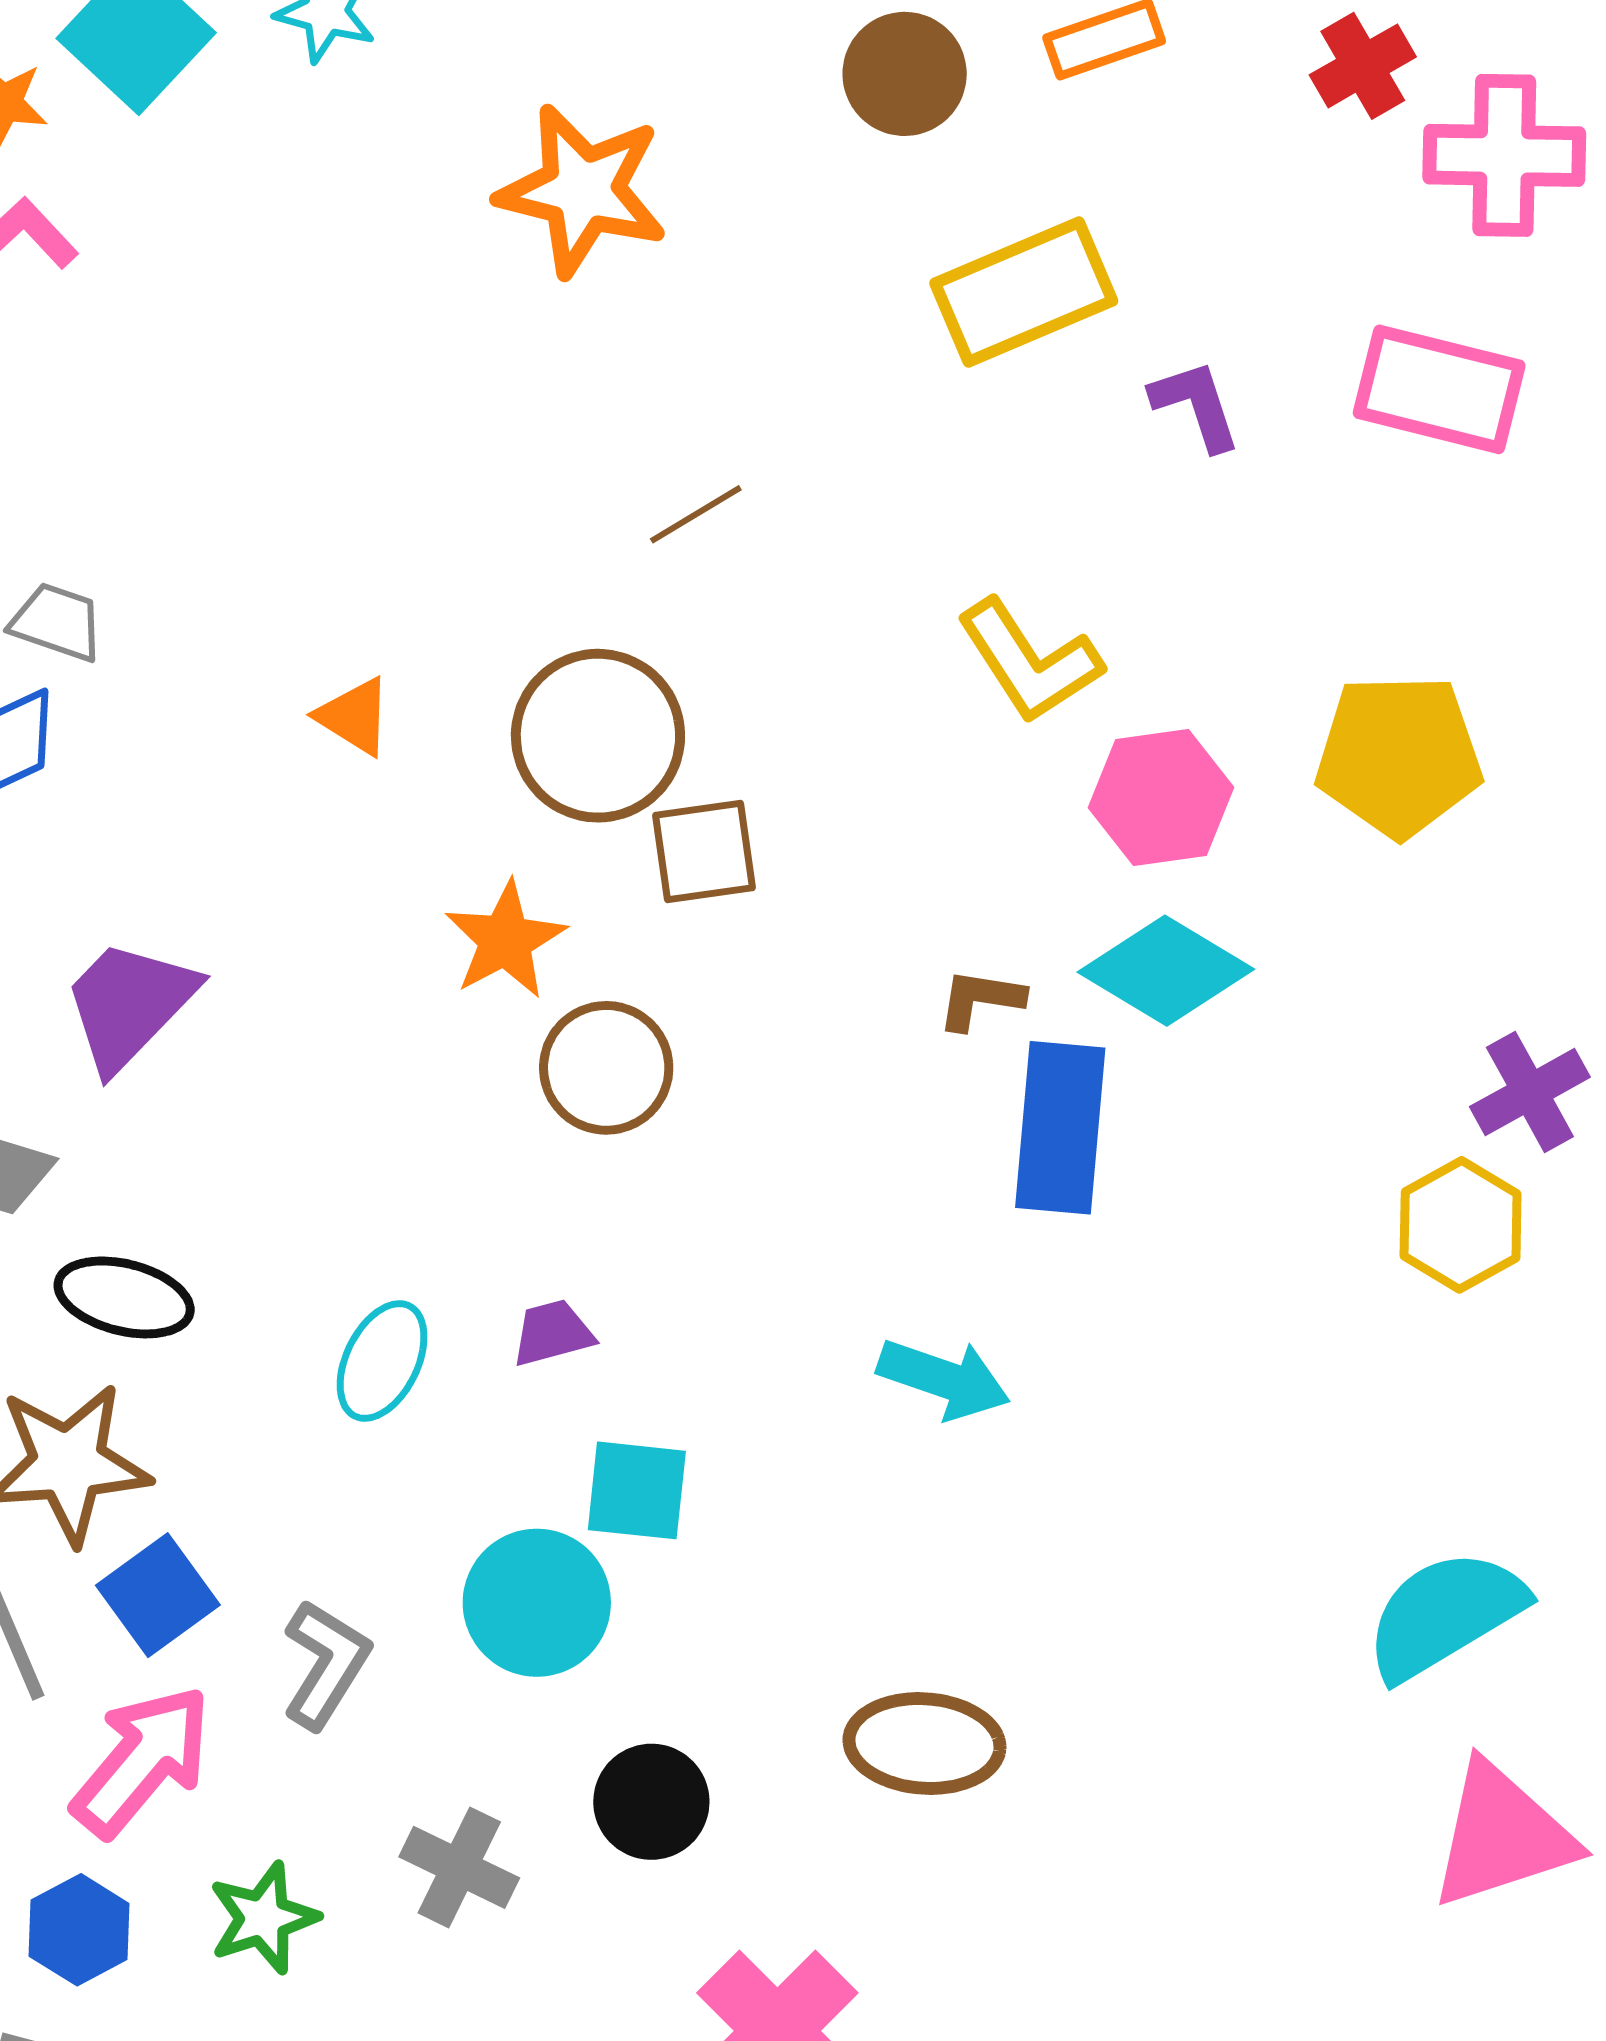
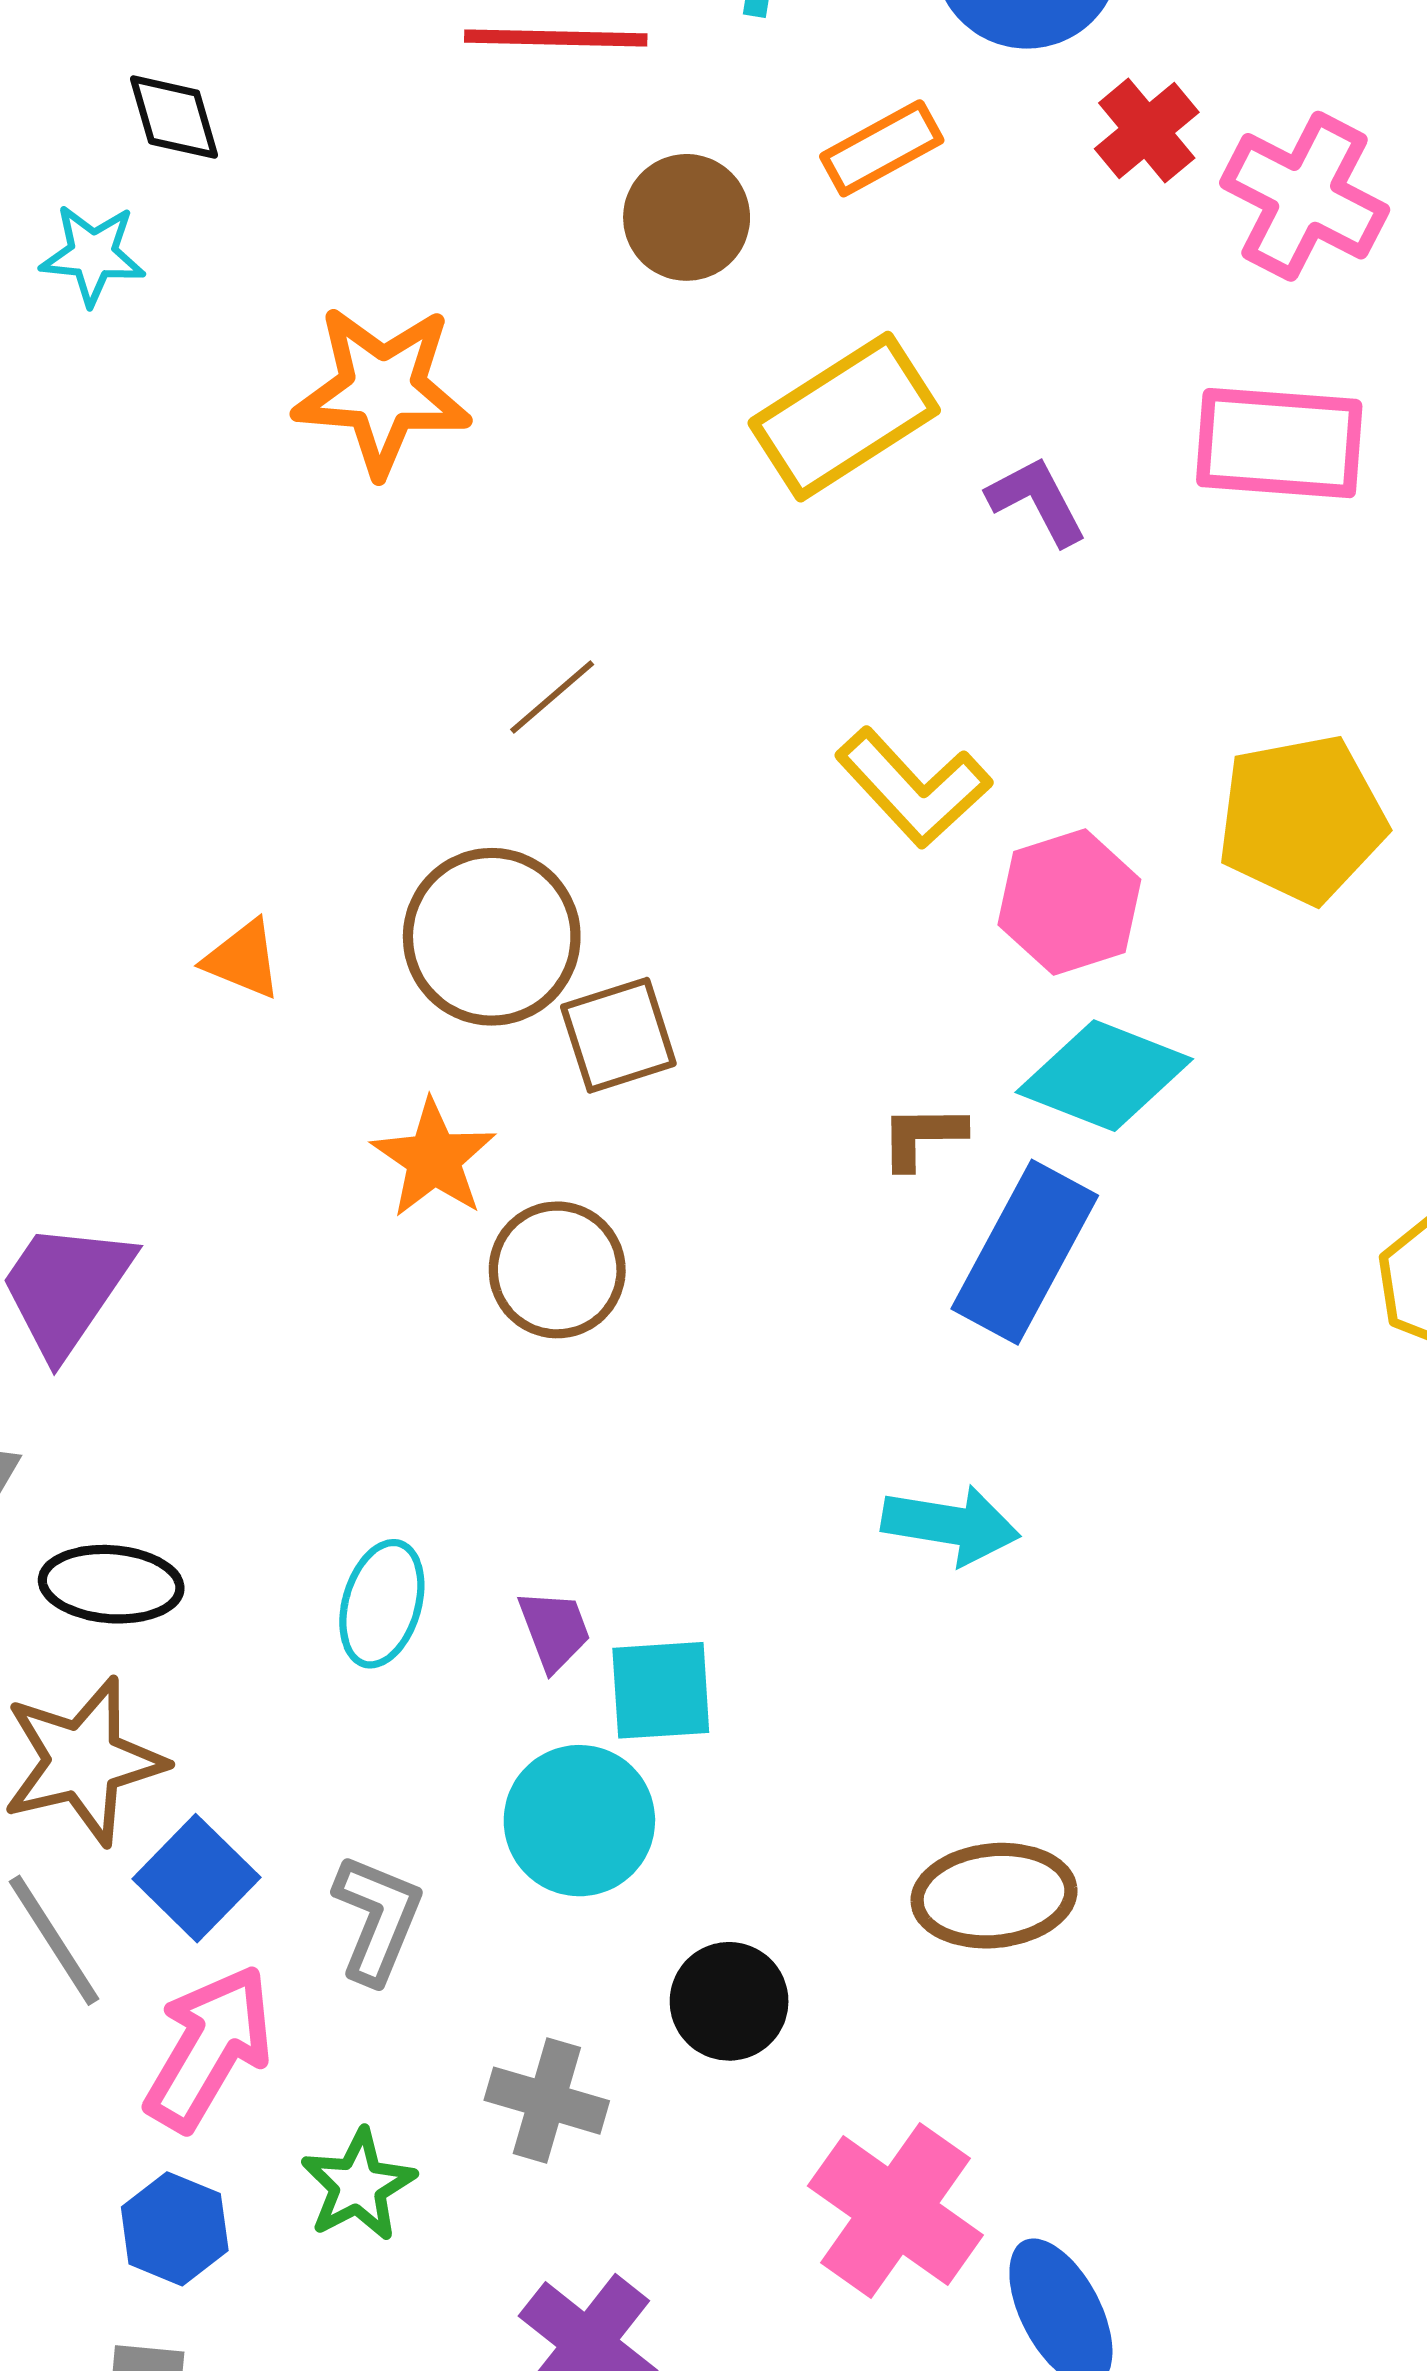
pink cross: (1504, 155) -> (1305, 196), turned 36
blue rectangle: (1060, 1128) -> (1025, 1252), turned 33
purple trapezoid: (553, 1333) -> (554, 1630), moved, turned 94

